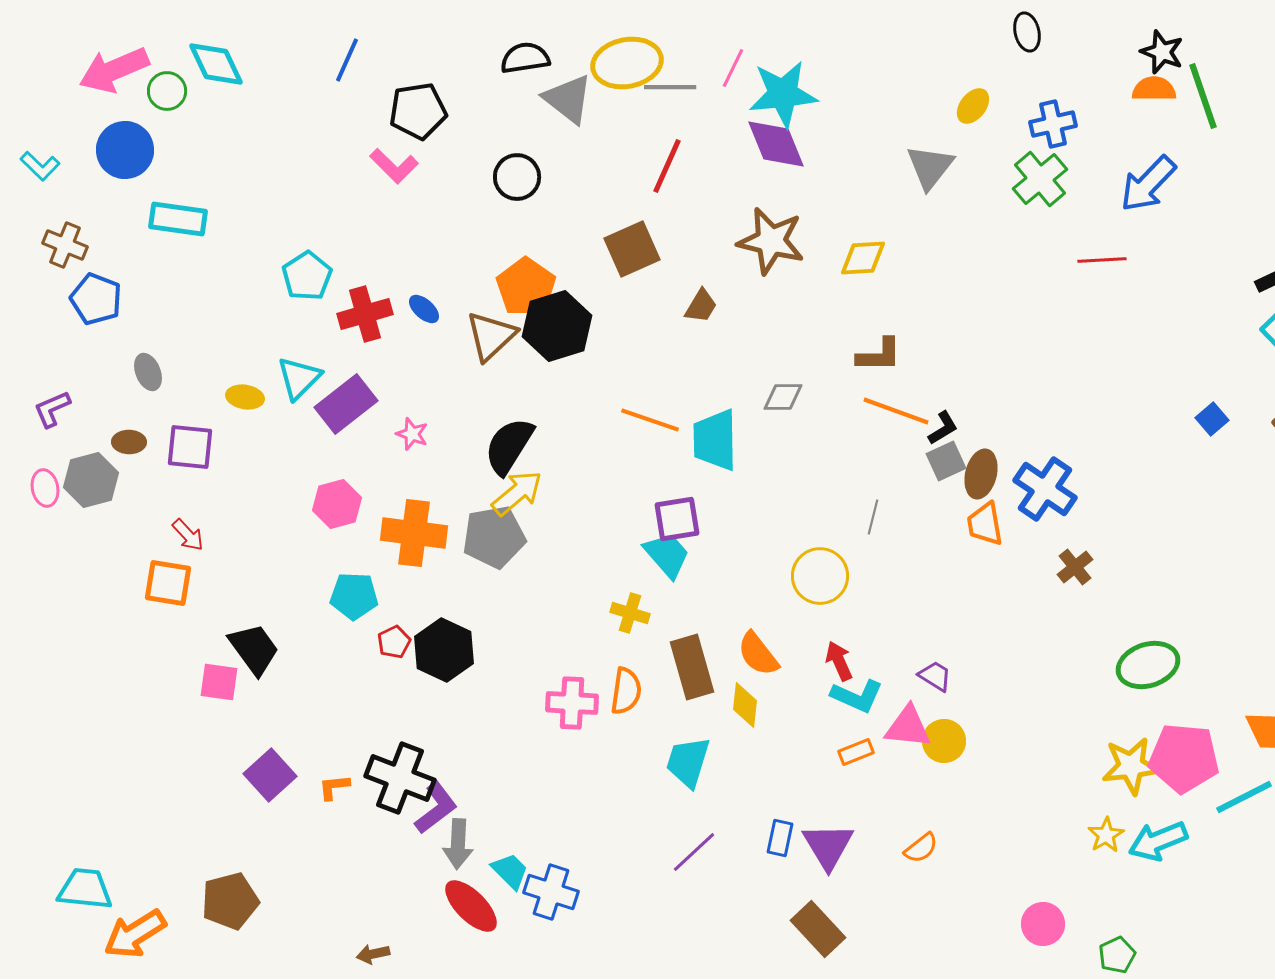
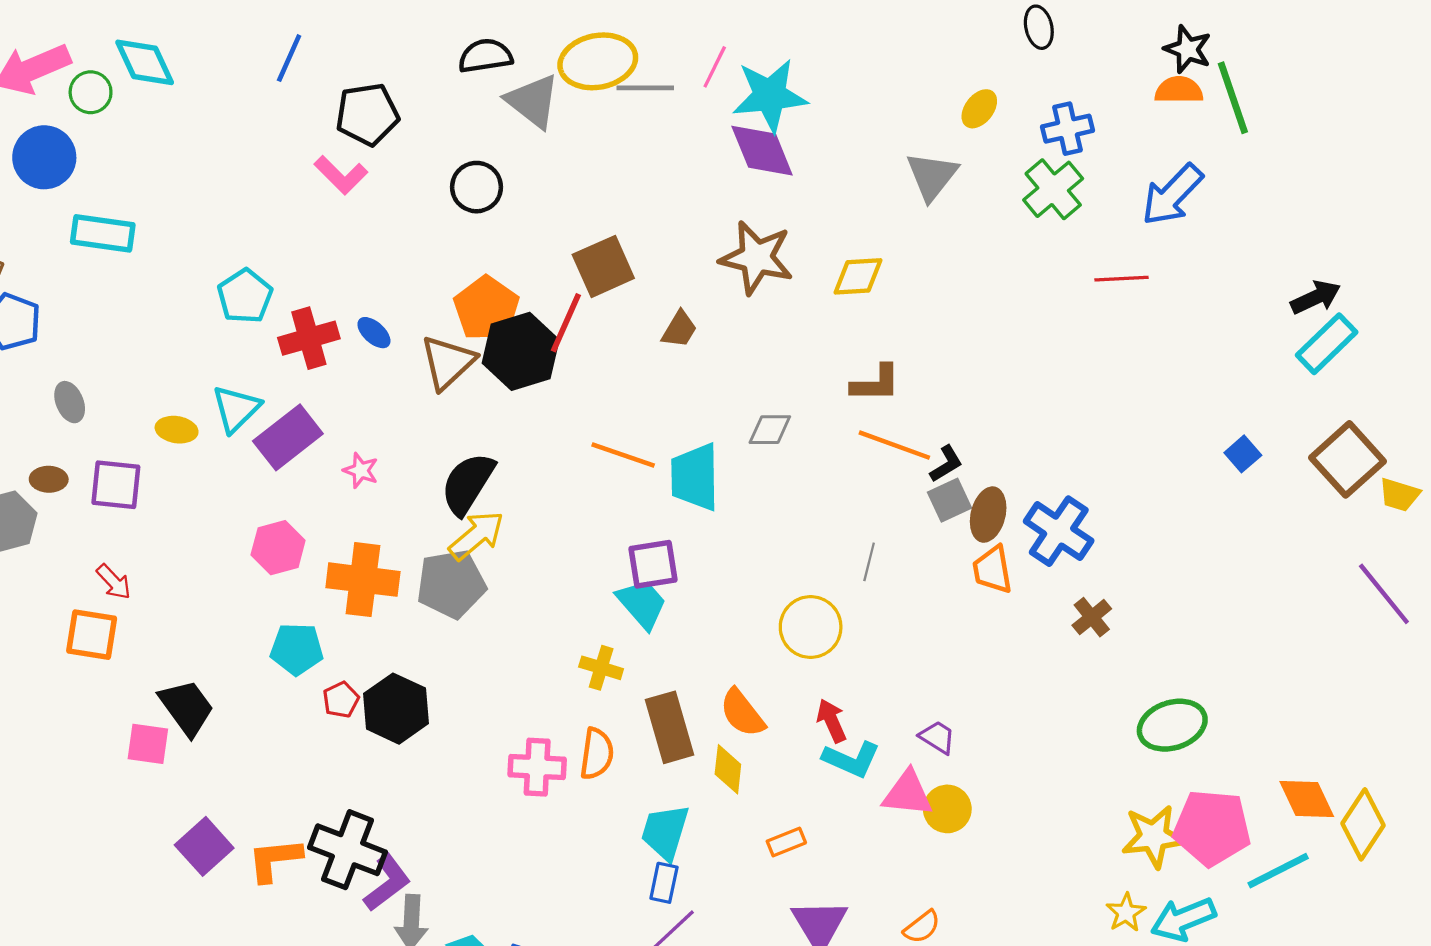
red line: (667, 166) -> (566, 323), moved
orange rectangle: (856, 752) -> (786, 842), moved
orange L-shape: (334, 787) -> (275, 860), size x1.6
blue rectangle: (780, 838) -> (664, 883), moved

